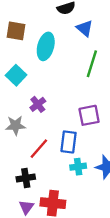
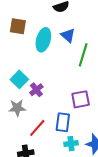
blue triangle: (85, 28) -> (68, 35), moved
cyan square: (16, 75) -> (19, 79), moved

